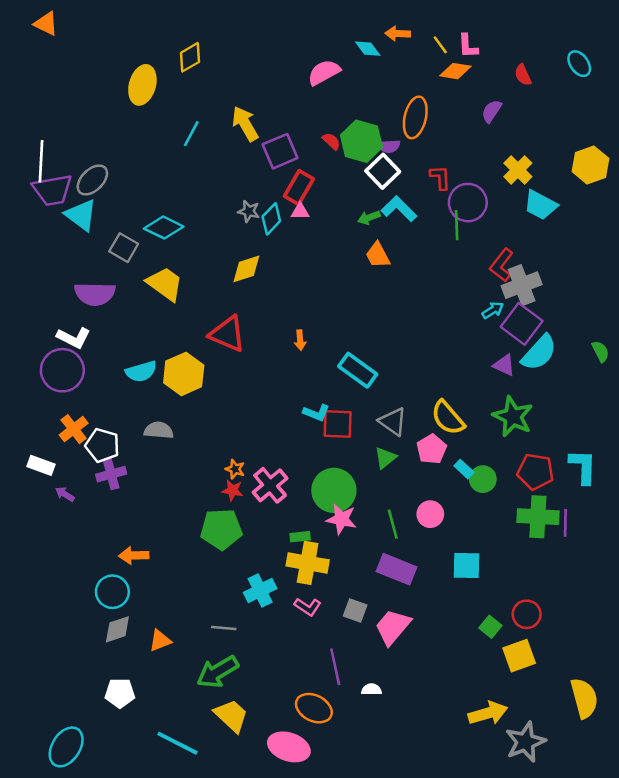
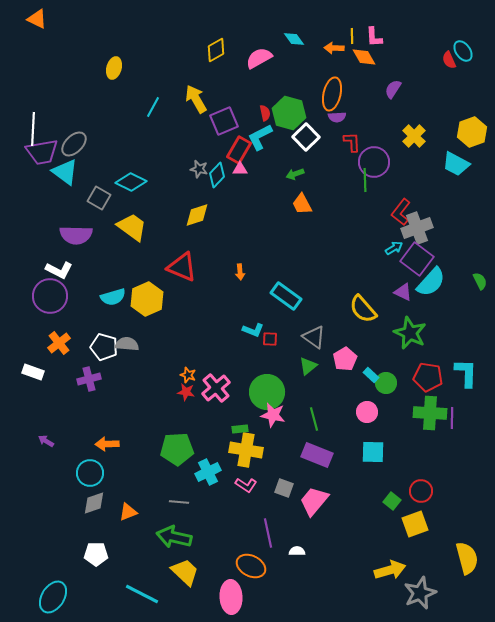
orange arrow: (398, 34) -> (334, 48), moved
yellow line: (440, 45) -> (352, 36), turned 35
yellow diamond: (190, 57) -> (216, 50), moved
orange diamond: (455, 71) -> (364, 57), turned 50
red semicircle: (523, 75) -> (449, 60), moved
yellow ellipse: (142, 85) -> (114, 68), size x0.7
red semicircle: (331, 141) -> (265, 113), turned 35
purple semicircle: (389, 146) -> (337, 117), moved
cyan trapezoid: (540, 205) -> (456, 164), moved
cyan L-shape: (399, 209) -> (260, 137), moved, turned -72
yellow semicircle: (448, 418) -> (363, 309), moved
red square: (338, 424) -> (270, 339), size x0.6
white pentagon: (102, 445) -> (104, 347), moved
purple arrow: (65, 494) -> (46, 441), moved
pink circle: (430, 514) -> (367, 412), moved
green pentagon: (221, 529) -> (177, 449), moved
green arrow: (218, 672) -> (174, 537), turned 44
pink ellipse: (289, 747) -> (231, 597), turned 68

